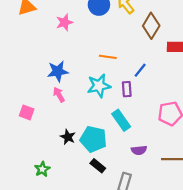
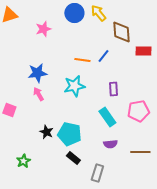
brown diamond: (151, 26) -> (121, 32), turned -35
blue line: (140, 70) -> (103, 56), moved
purple rectangle: (127, 89) -> (113, 89), moved
cyan rectangle: (121, 120) -> (107, 117), moved

